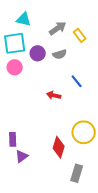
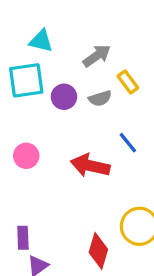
yellow rectangle: (80, 35) -> (128, 82), moved
pink circle: (15, 67) -> (26, 156), moved
red arrow: (54, 95) -> (90, 166), size x1.6

